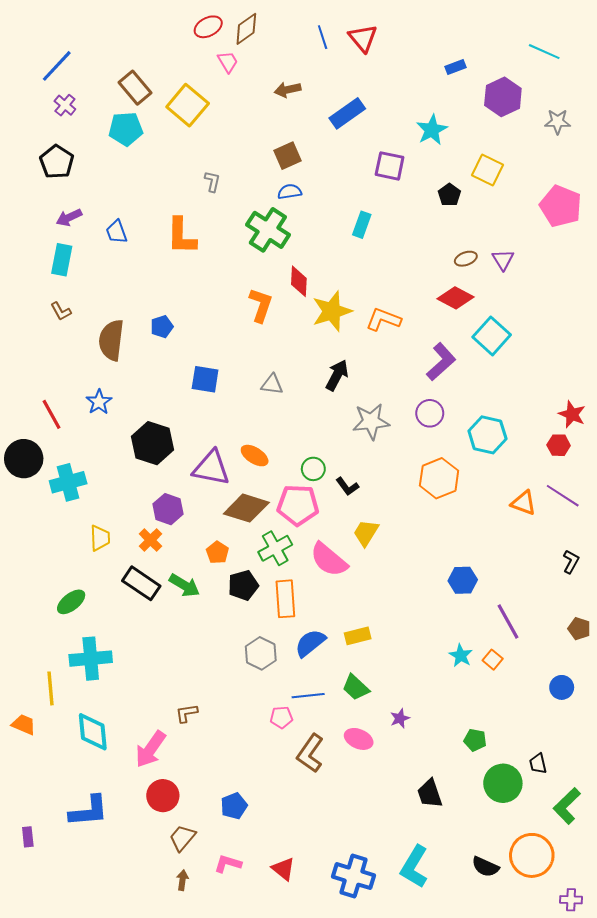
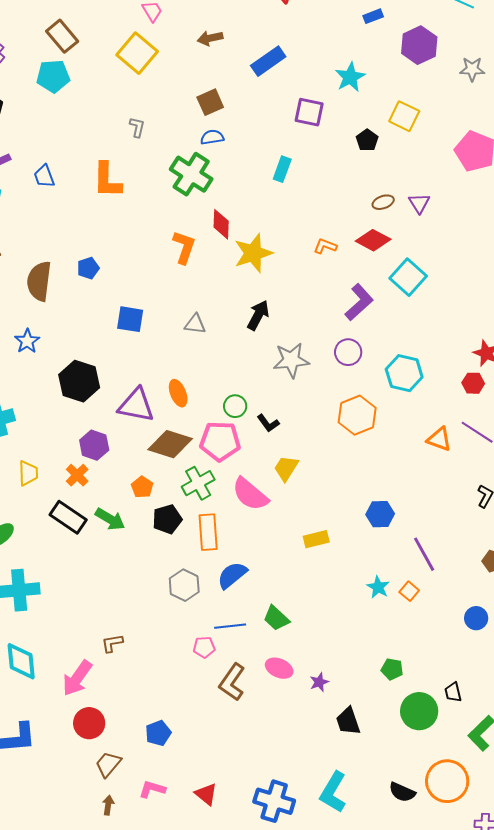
yellow square: (188, 105) -> (137, 53), moved
orange L-shape: (383, 319) -> (325, 246), moved, size x0.7
orange ellipse: (255, 456) -> (178, 393), turned 36
yellow rectangle: (358, 636) -> (316, 539), moved
purple star: (400, 718) -> (319, 682), moved

